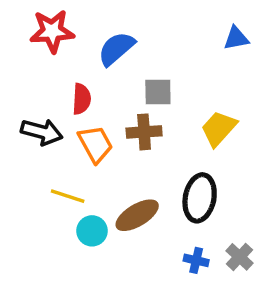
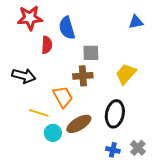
blue semicircle: (116, 49) -> (67, 28), turned -65
red semicircle: (82, 99) -> (47, 45), moved
orange trapezoid: (95, 144) -> (63, 97), moved

